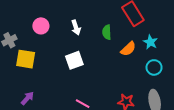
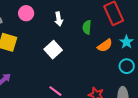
white square: (74, 60) -> (53, 50), turned -30

